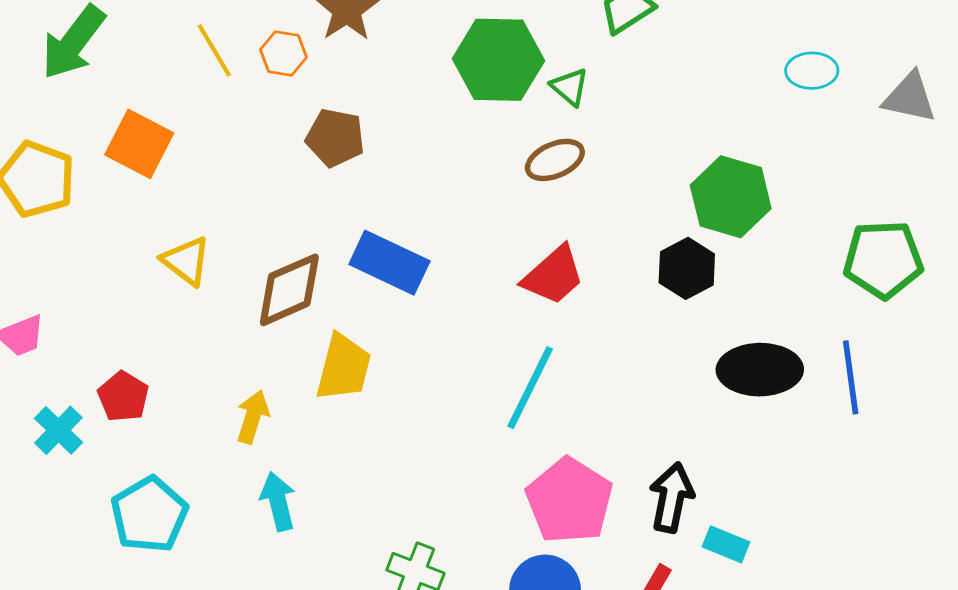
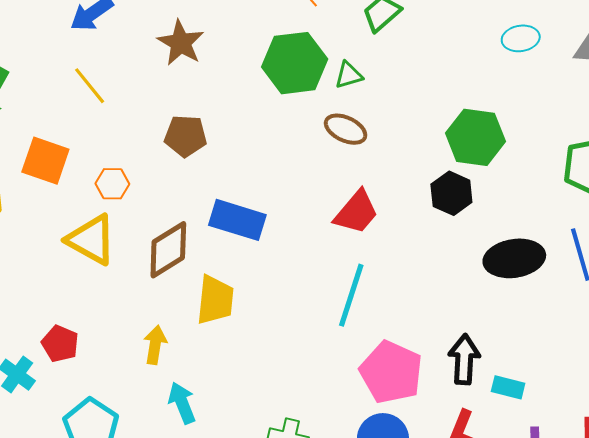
orange hexagon: (283, 53) -> (112, 184), moved
green triangle: (570, 87) -> (349, 75), turned -48
brown ellipse: (555, 160) -> (346, 129), turned 57
yellow triangle: (186, 261) -> (91, 240), size x1.4

